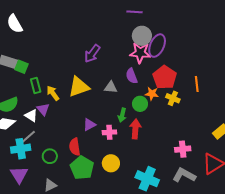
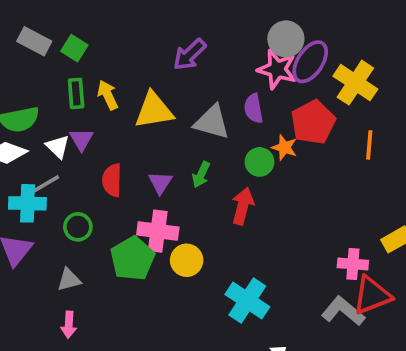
green square: (21, 67) -> (74, 48), moved
gray triangle: (111, 87) -> (212, 122), size x1.5
yellow arrow: (53, 93) -> (108, 95), moved
yellow cross: (173, 98) -> (355, 83), moved, size x1.6
green arrow: (122, 115) -> (201, 175), moved
purple triangle: (89, 125) -> (160, 183), turned -40
pink cross: (109, 132) -> (158, 231), moved, size x1.5
red semicircle: (75, 147) -> (112, 180), moved
pink cross: (183, 149) -> (353, 264), moved
gray L-shape: (184, 175) -> (343, 311), moved

